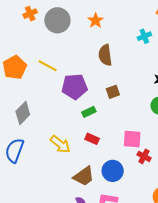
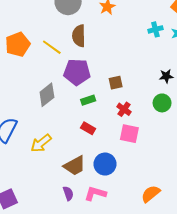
brown semicircle: (105, 55) -> (79, 36), moved
gray diamond: (23, 113) -> (47, 95), moved
yellow arrow: (60, 144) -> (41, 143), moved, turned 95
red cross: (144, 156) -> (124, 109), moved

